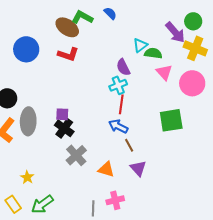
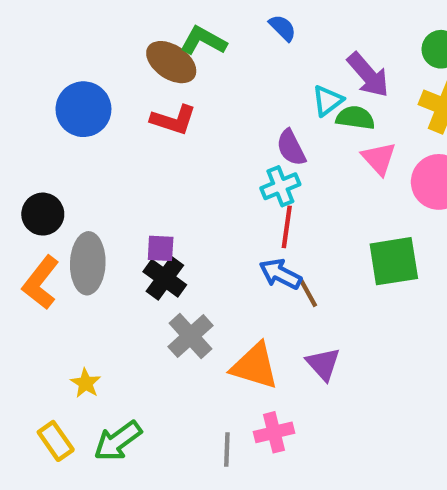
blue semicircle: (110, 13) -> (283, 28), moved
purple arrow: (175, 32) -> (368, 75), moved
brown line: (129, 145) -> (308, 293), moved
orange triangle: (106, 169) -> (255, 366), size x1.4

